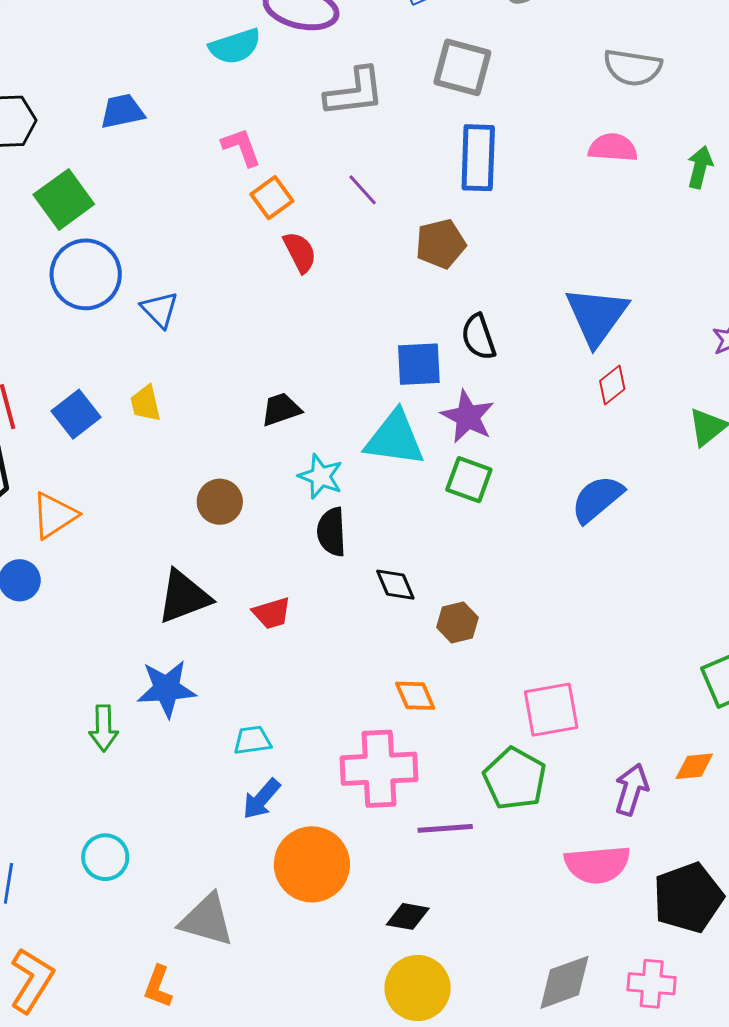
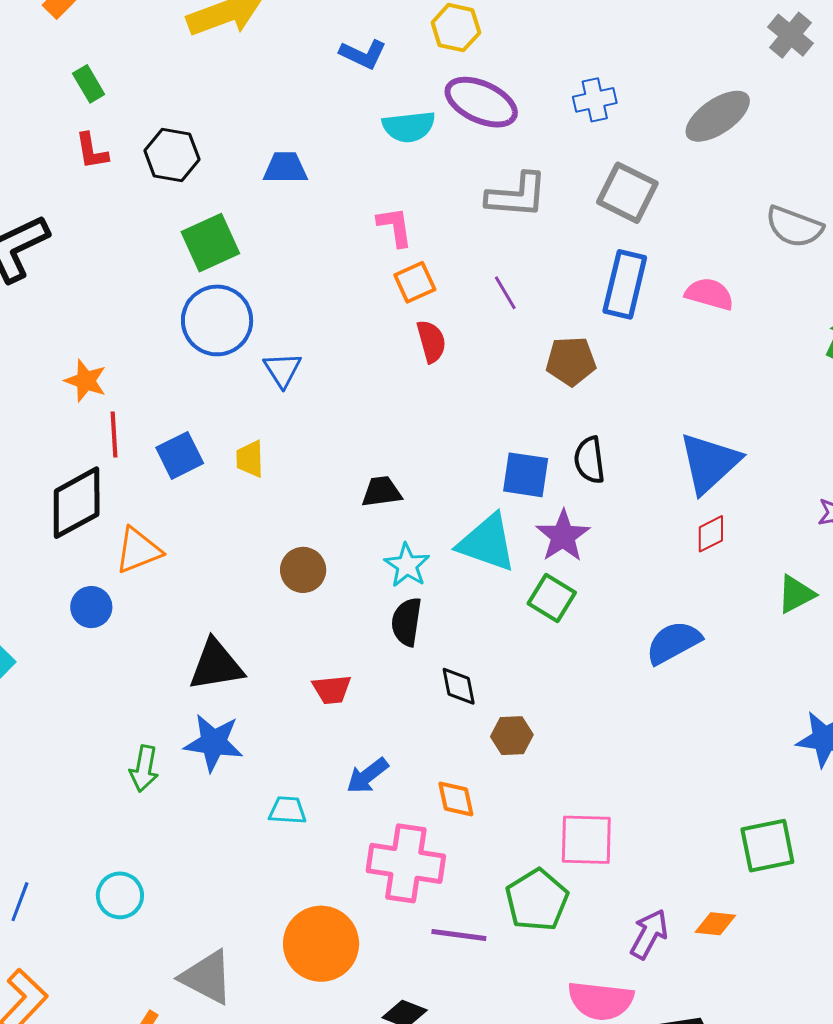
pink semicircle: (613, 148) -> (709, 294), moved
black triangle: (184, 597) -> (216, 665), moved
blue arrow: (261, 799) -> (367, 776), moved

